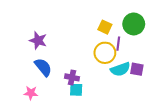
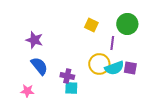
yellow square: (105, 27) -> (91, 25), moved
yellow circle: (105, 53) -> (99, 64), moved

